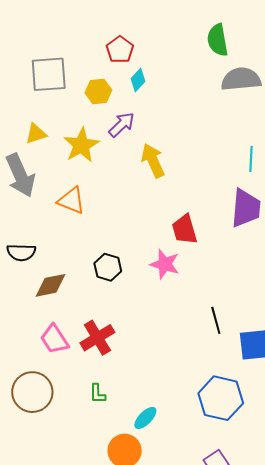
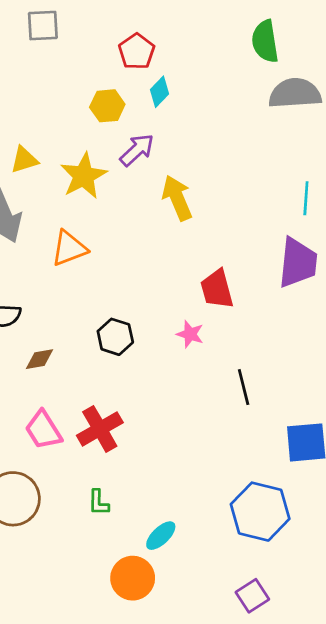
gray square: (49, 74) -> (43, 26), moved, size x0.7
orange triangle: (71, 201) -> (69, 248), turned -44
pink star: (165, 264) -> (190, 334), size x0.7
brown diamond: (50, 285) -> (40, 359), size x0.7
black line: (216, 320) -> (244, 387), moved

